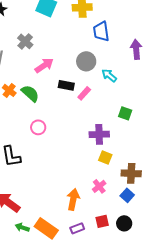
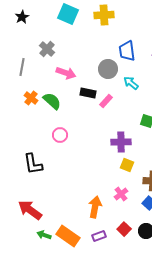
blue trapezoid: (101, 31) -> (127, 51), moved
pink arrow: (44, 65) -> (66, 73), turned 54
red square: (102, 221) -> (124, 229), turned -32

